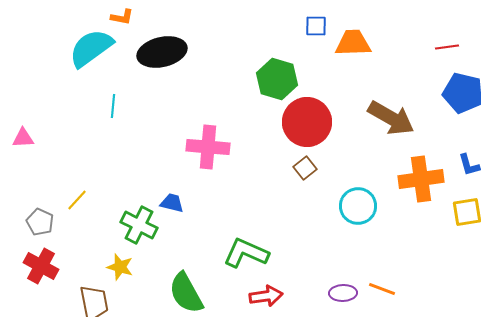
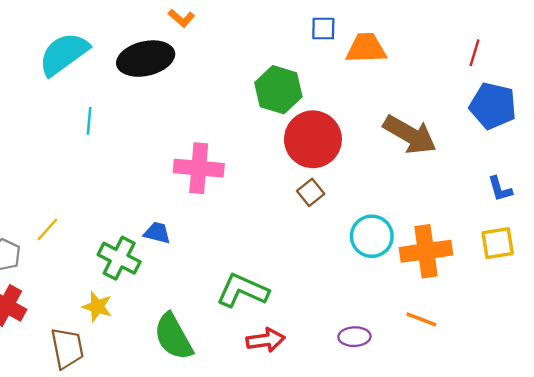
orange L-shape: (122, 17) -> (181, 18), moved, turned 30
red line: (447, 47) -> (474, 53), turned -65
orange cross: (421, 179) -> (426, 251), moved
orange line: (382, 289) -> (421, 319), moved

